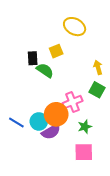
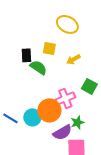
yellow square: (56, 51) -> (49, 48), turned 32
yellow arrow: (98, 67) -> (73, 59), moved, turned -104
purple semicircle: (51, 132) -> (62, 132), moved

